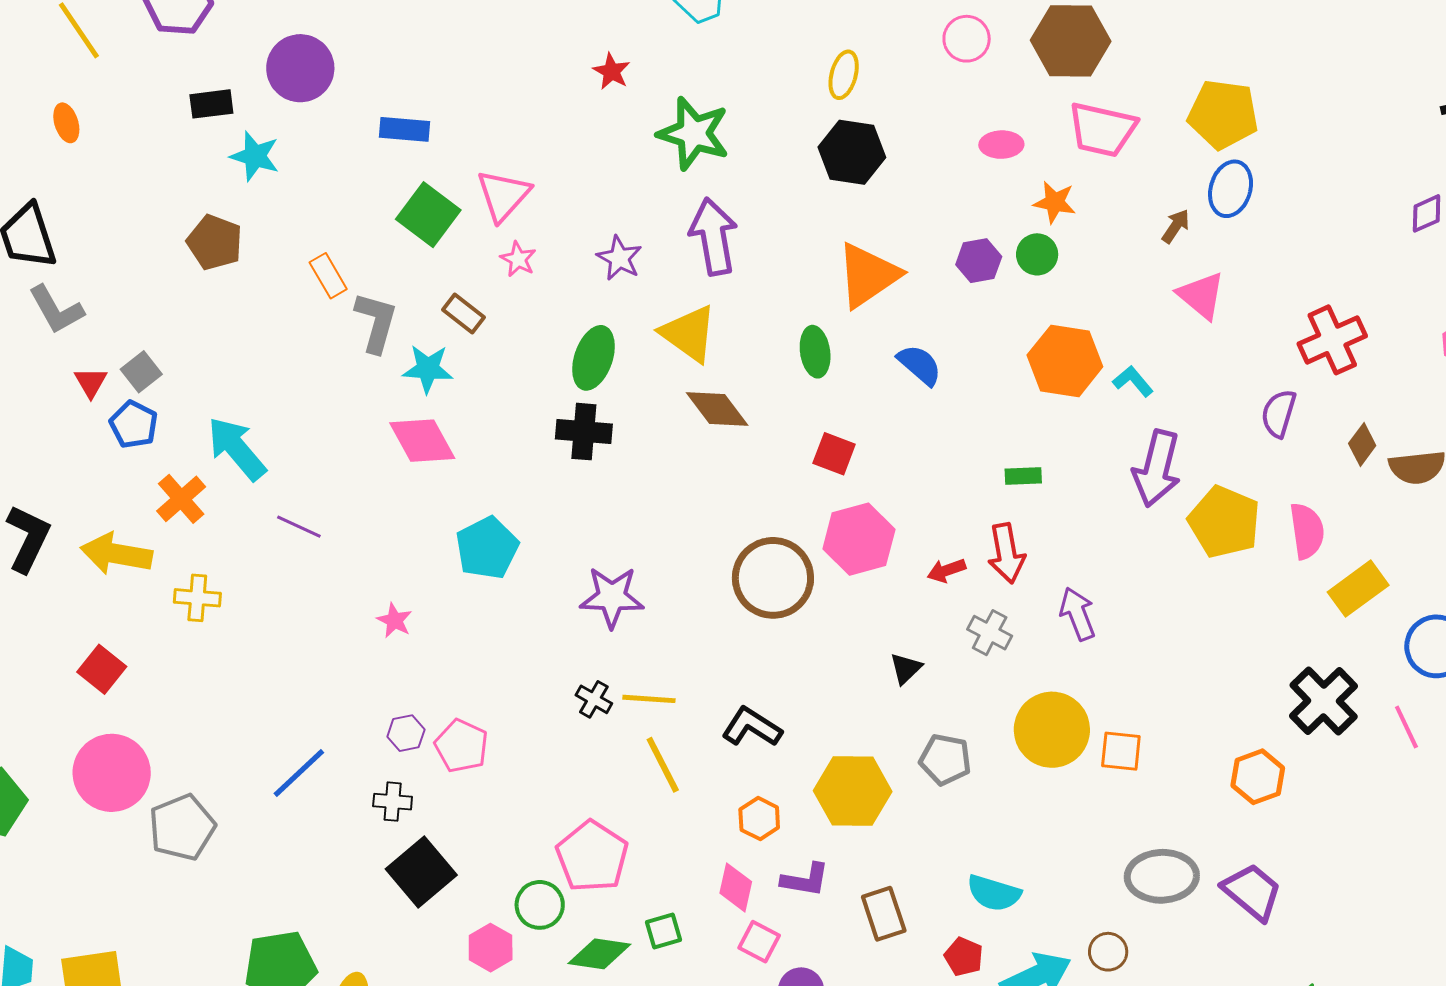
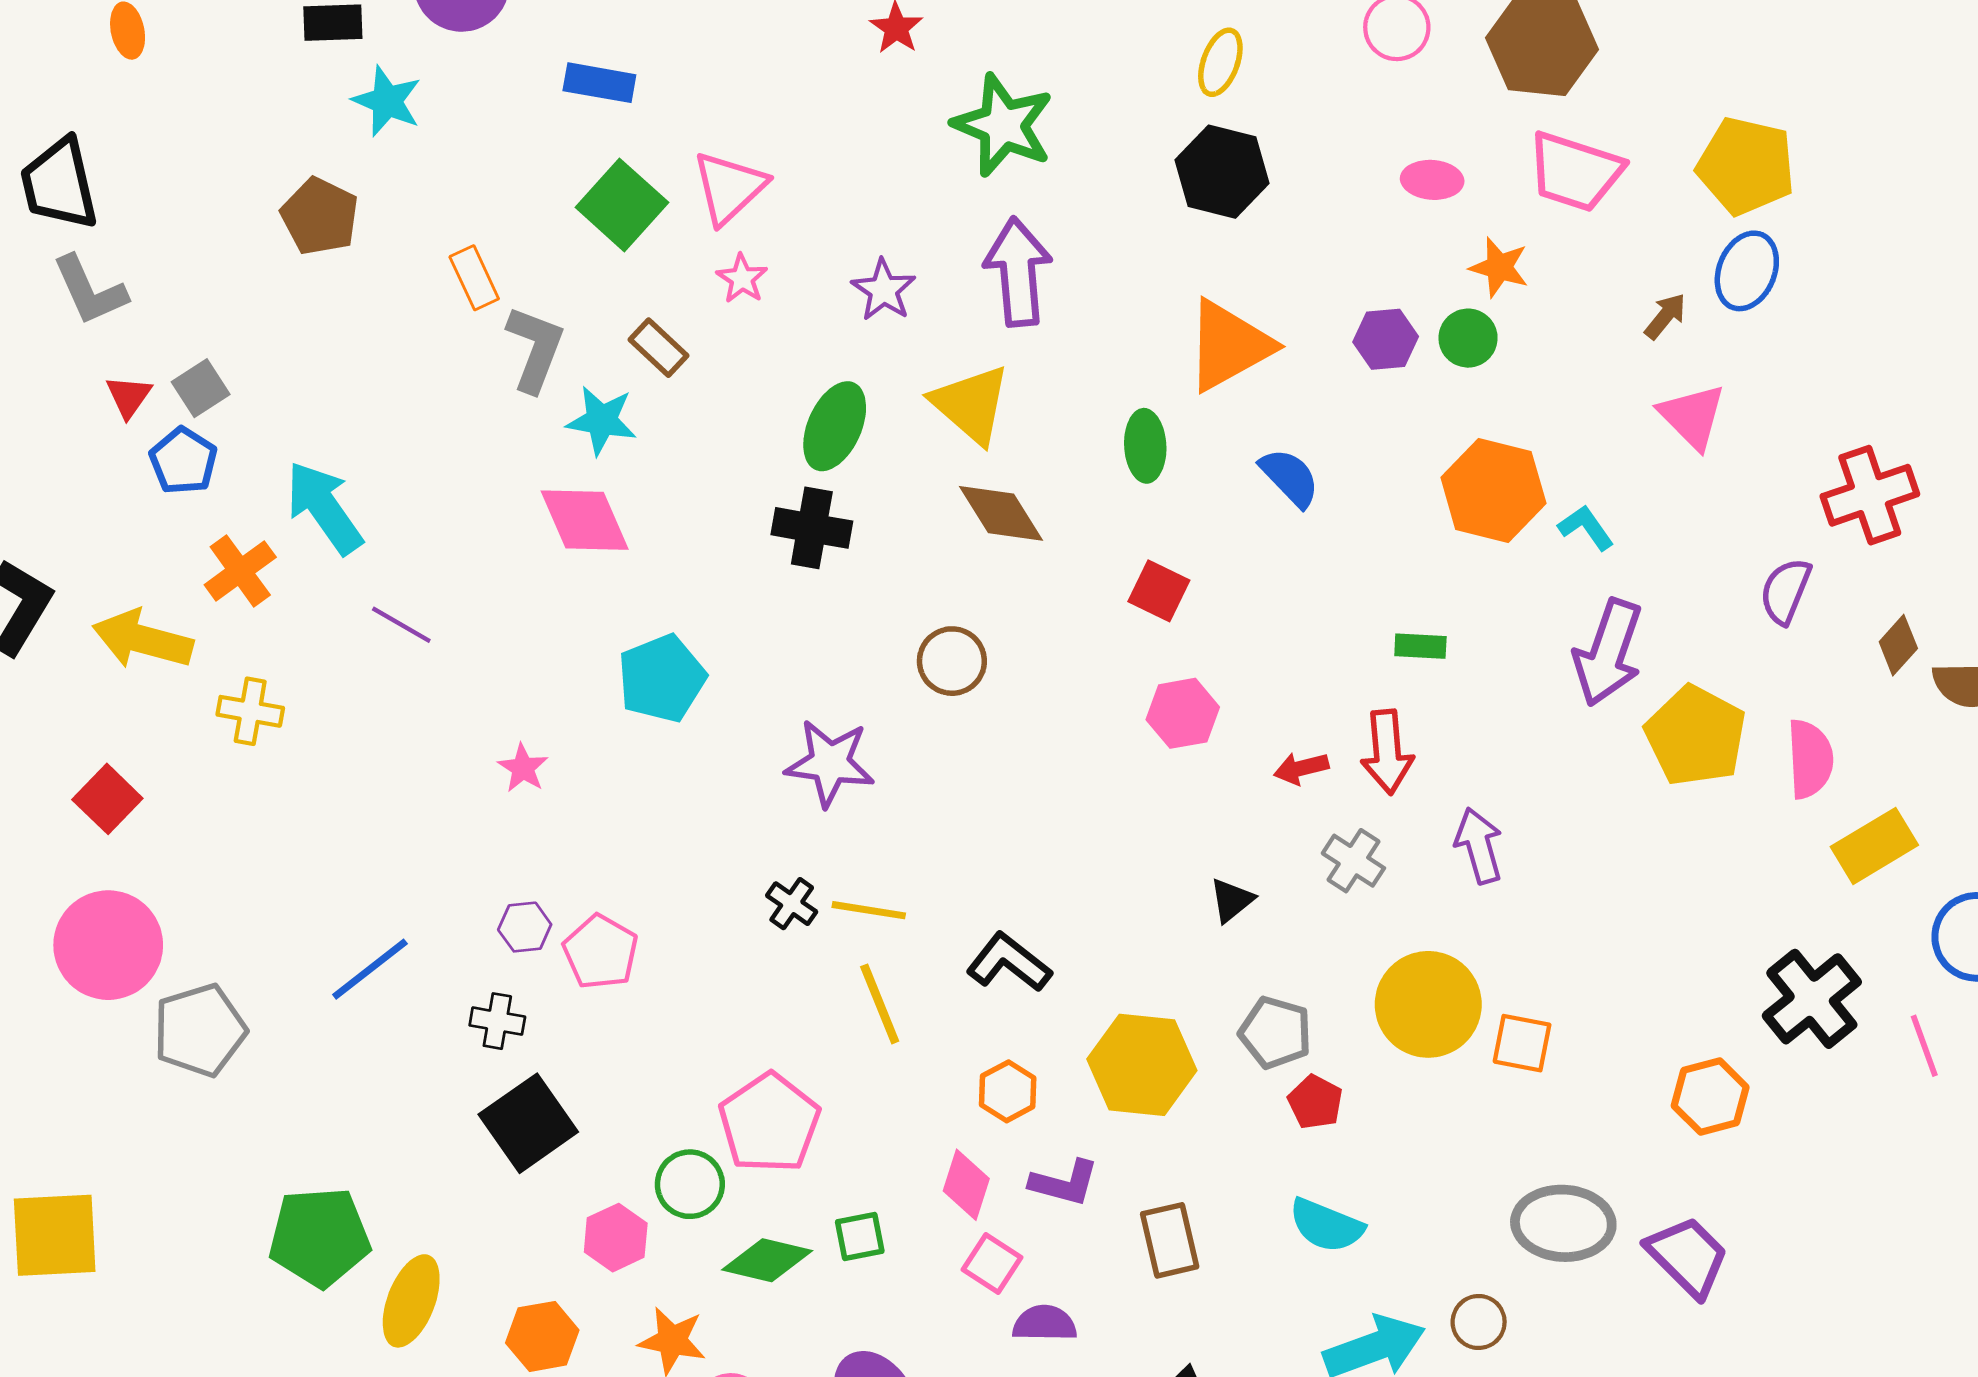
pink hexagon: (859, 539) -> (1183, 713), size x0.7
brown circle: (773, 578) -> (952, 661), moved, size x0.6
red pentagon: (964, 957) -> (1315, 1102), moved

